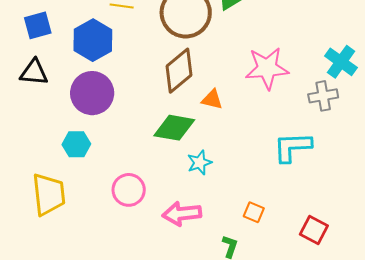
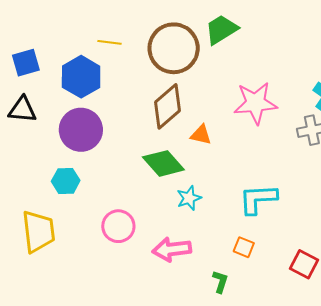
green diamond: (174, 128) -> (163, 163), turned 39
cyan L-shape: (292, 147) -> (258, 199), moved

